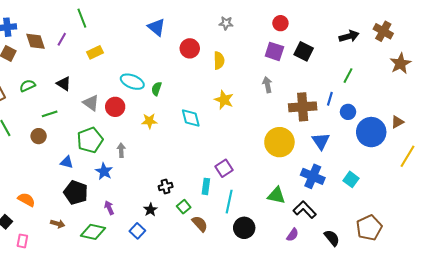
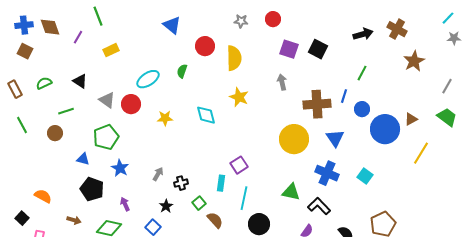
red circle: (280, 23) -> (273, 19), moved
brown diamond: (36, 41) -> (50, 27), moved
yellow semicircle: (219, 60) -> (234, 58), size x1.4
cyan ellipse: (132, 82) -> (148, 79), turned -55
green semicircle: (156, 89) -> (182, 71), moved
gray arrow: (121, 150) -> (158, 174), moved, turned 32

